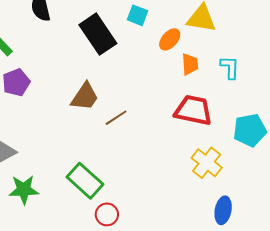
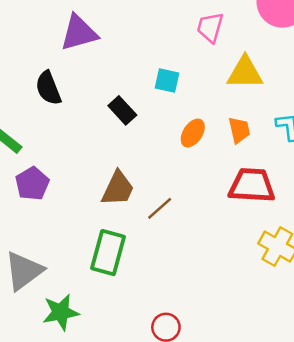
black rectangle: (98, 34) -> (122, 110), size x0.6
orange ellipse: (170, 39) -> (193, 133), moved
green rectangle: (85, 181) -> (108, 253), moved, turned 72

